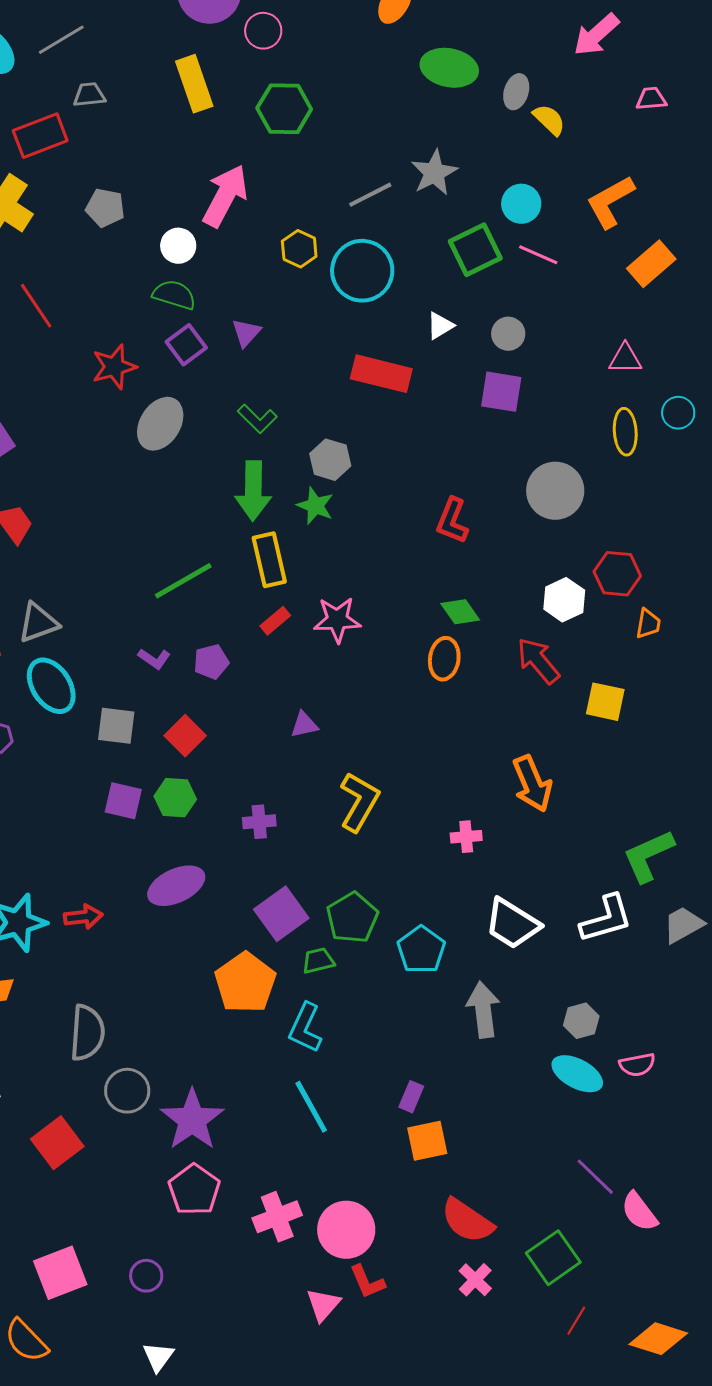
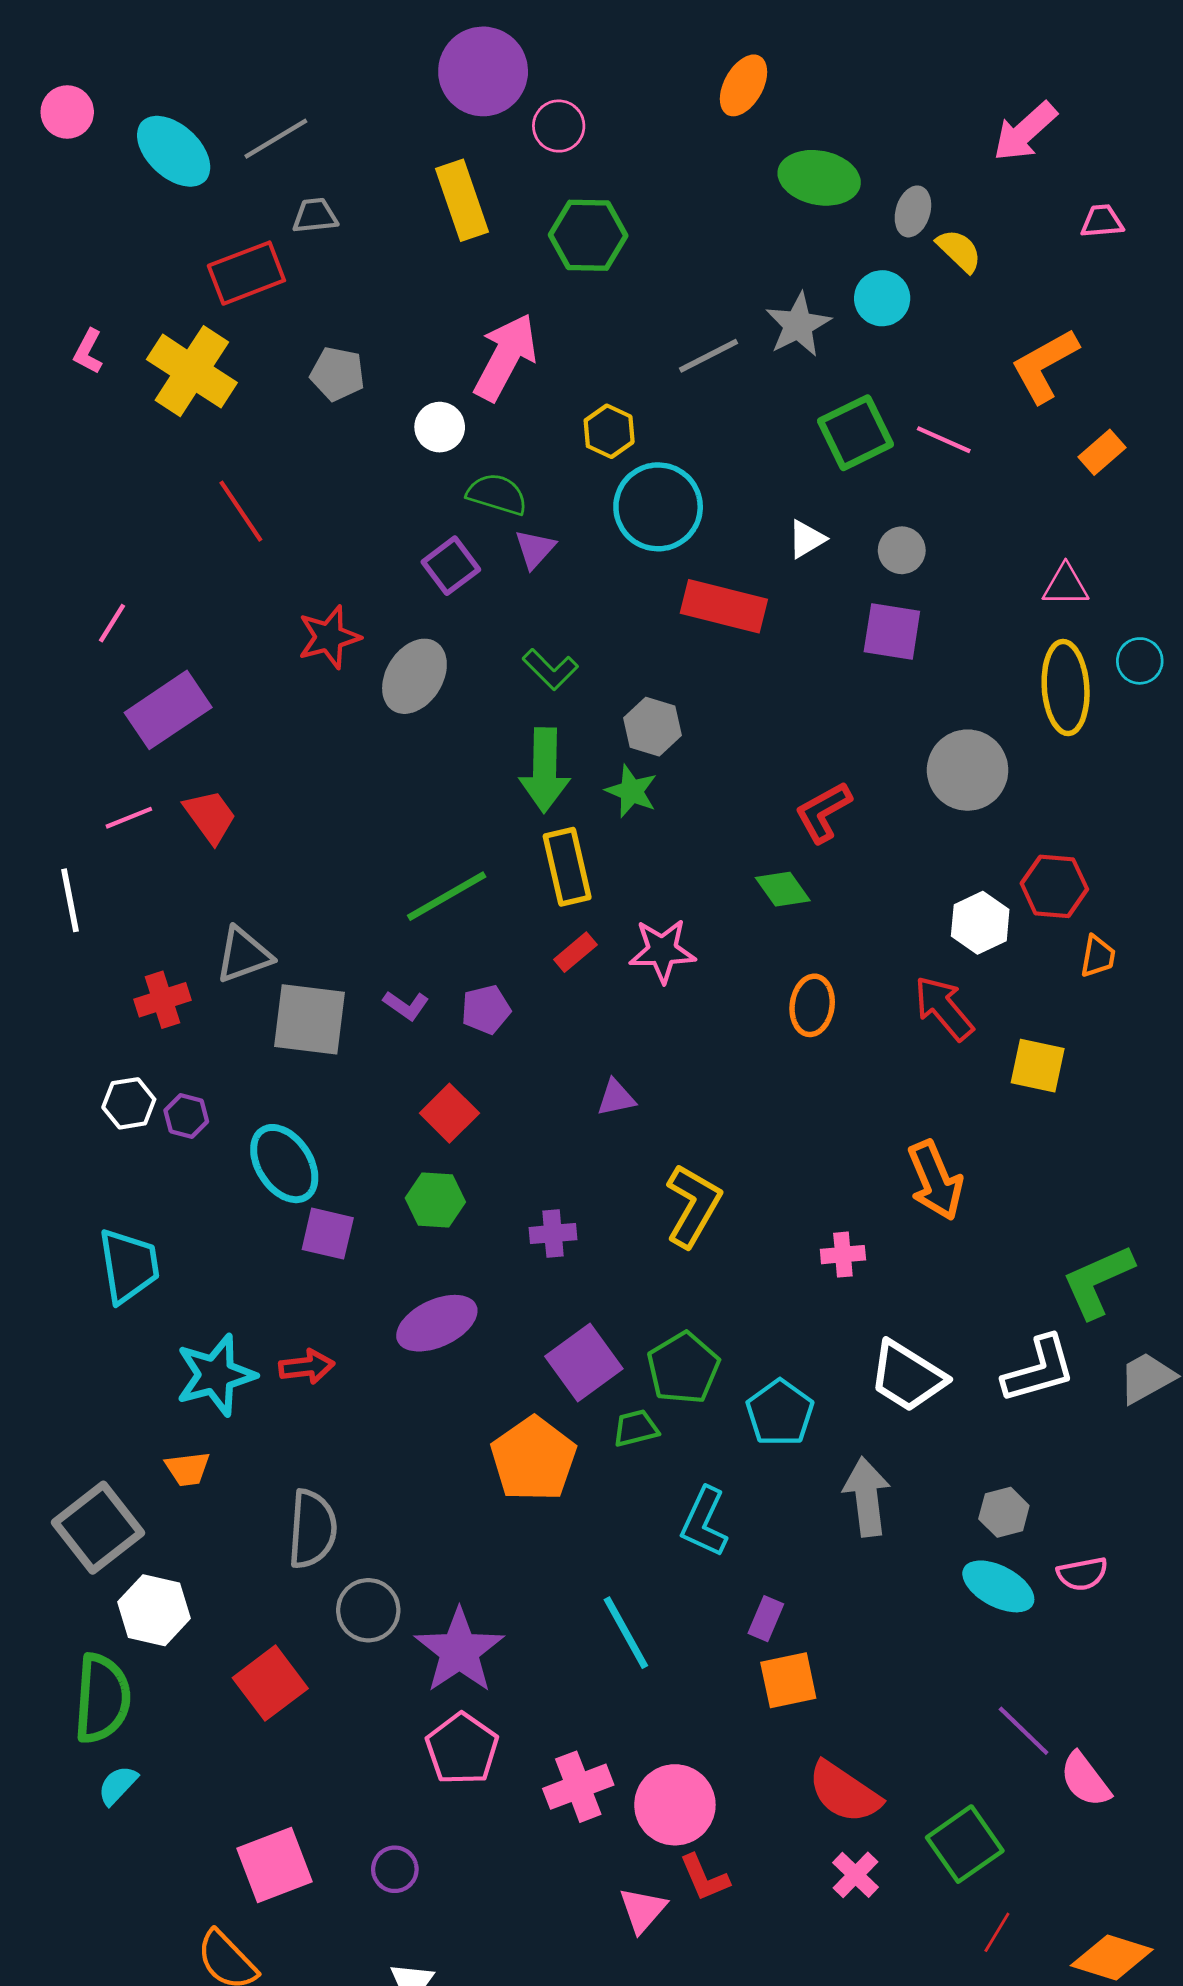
cyan circle: (521, 204) -> (882, 298), moved
orange rectangle: (651, 264) -> (1102, 452), size x0.7
cyan circle: (362, 271) -> (658, 507), moved
green semicircle: (174, 295) -> (497, 494), moved
red star: (114, 367) -> (329, 637), moved
yellow ellipse: (625, 432) -> (1066, 688), size x1.4
red L-shape: (452, 521) -> (823, 812), turned 39
green diamond: (460, 612) -> (783, 889), moved
cyan ellipse: (51, 686) -> (284, 1164), moved
gray square: (116, 726) -> (309, 1019), moved, size x1.4
purple square: (123, 801) -> (328, 1234), moved
cyan L-shape: (305, 1028) -> (704, 1522), moved

